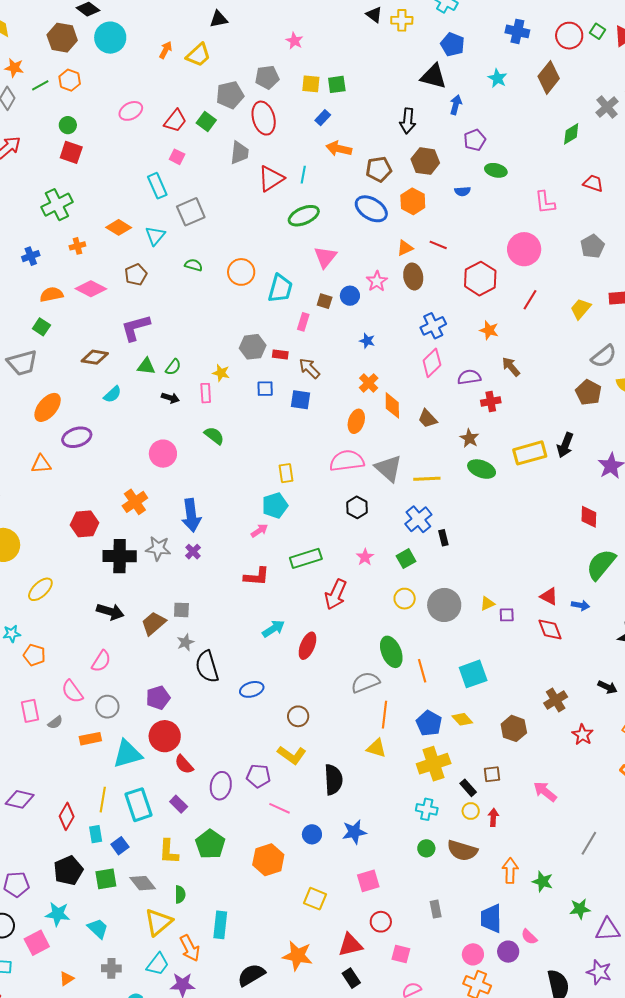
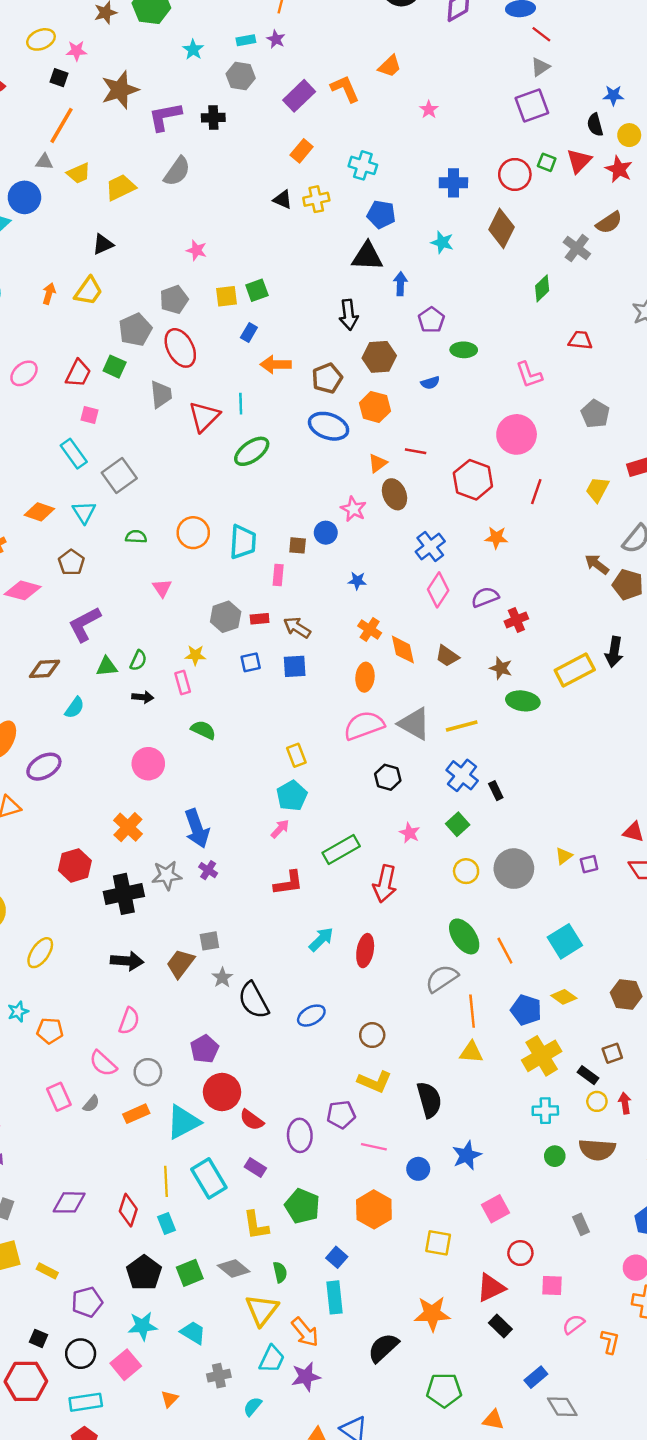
pink triangle: (325, 257) -> (162, 588), moved, size x0.7
brown arrow: (511, 367) -> (597, 564), moved
blue square: (120, 846) -> (337, 1257), moved

